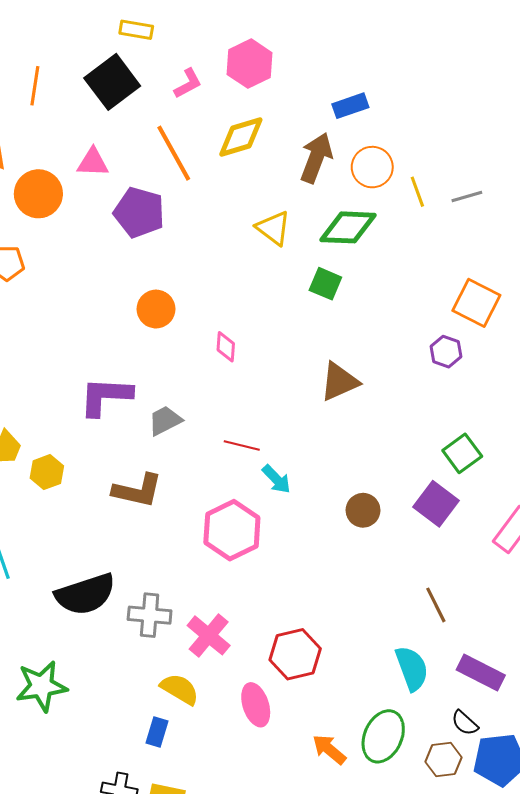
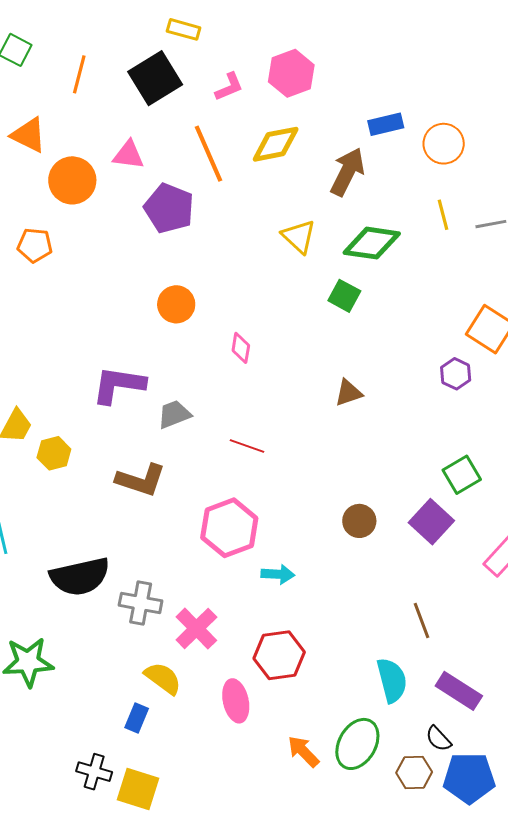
orange circle: (372, 167) -> (444, 144), moved
brown triangle: (339, 382) -> (348, 393), size x0.7
cyan arrow: (276, 479) -> (278, 574), moved, turned -48

